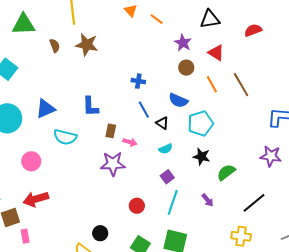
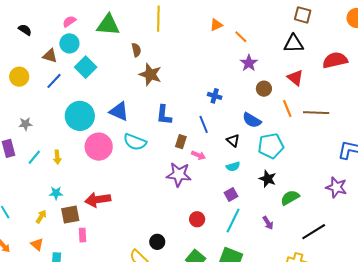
orange triangle: (131, 10) -> (216, 25), turned 40
red semicircle: (253, 30) -> (335, 60), size x1.4
purple star: (183, 43) -> (249, 63), moved
brown star: (87, 45) -> (150, 74), moved
brown line: (241, 85) -> (316, 113), turned -65
blue triangle: (45, 109) -> (119, 111), turned 40
blue line: (144, 110) -> (204, 124), moved
pink circle: (31, 161) -> (99, 147), moved, size x1.4

